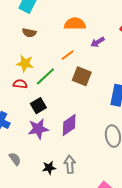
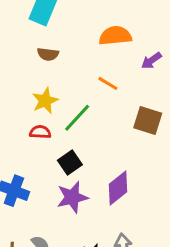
orange line: (67, 55) -> (108, 83), turned 72
yellow star: (25, 63) -> (45, 101), turned -30
brown square: (82, 76) -> (148, 121), moved

